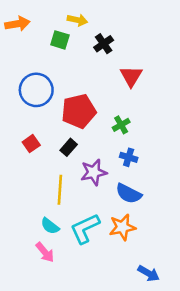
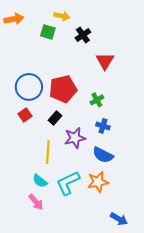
blue circle: (36, 90) -> (29, 87), moved

